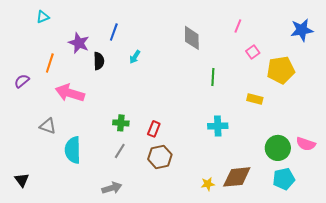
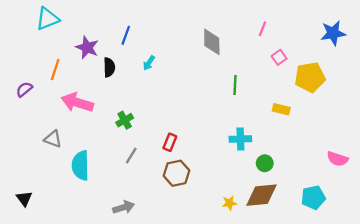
cyan triangle: (43, 17) -> (47, 19), size x1.6
green cross: (121, 123) -> (125, 120), moved, turned -35
green circle: (278, 148) -> (265, 163), moved, size x0.6
gray line: (120, 151) -> (131, 156), moved

